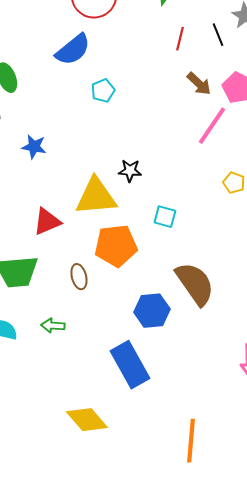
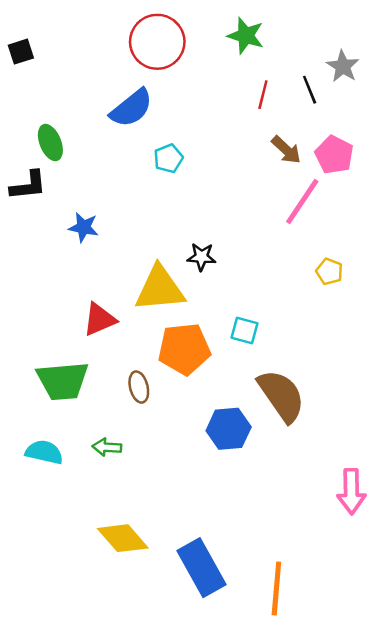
cyan square: (165, 217) -> (244, 330), moved
blue rectangle: (130, 365) -> (201, 568), moved
yellow diamond: (87, 420) -> (123, 538), moved

